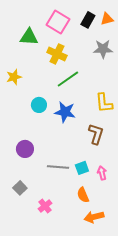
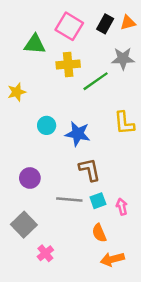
yellow cross: (57, 54) -> (68, 65), turned -30
green line: (68, 79) -> (96, 81), moved
brown L-shape: (96, 134) -> (90, 170), moved, turned -30
gray square: (20, 188) -> (24, 225), size x1.5
pink cross: (45, 206) -> (45, 253), moved

